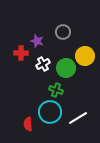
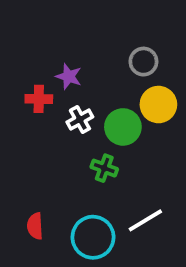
gray circle: (63, 32) -> (143, 62), moved
cyan circle: (50, 112) -> (93, 237), moved
red semicircle: (28, 124) -> (35, 226), moved

